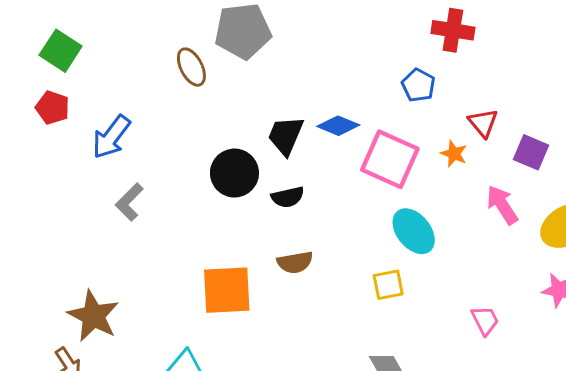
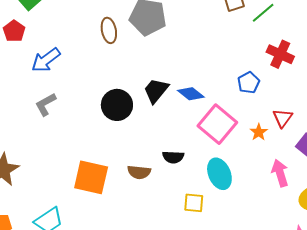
black semicircle: (288, 197) -> (173, 157), moved

